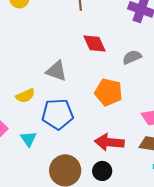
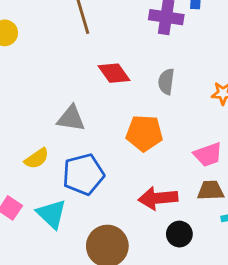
gray semicircle: (132, 57) -> (166, 82), turned -48
cyan triangle: (28, 139) -> (52, 214), size x1.4
black circle: (102, 171) -> (179, 234), moved

